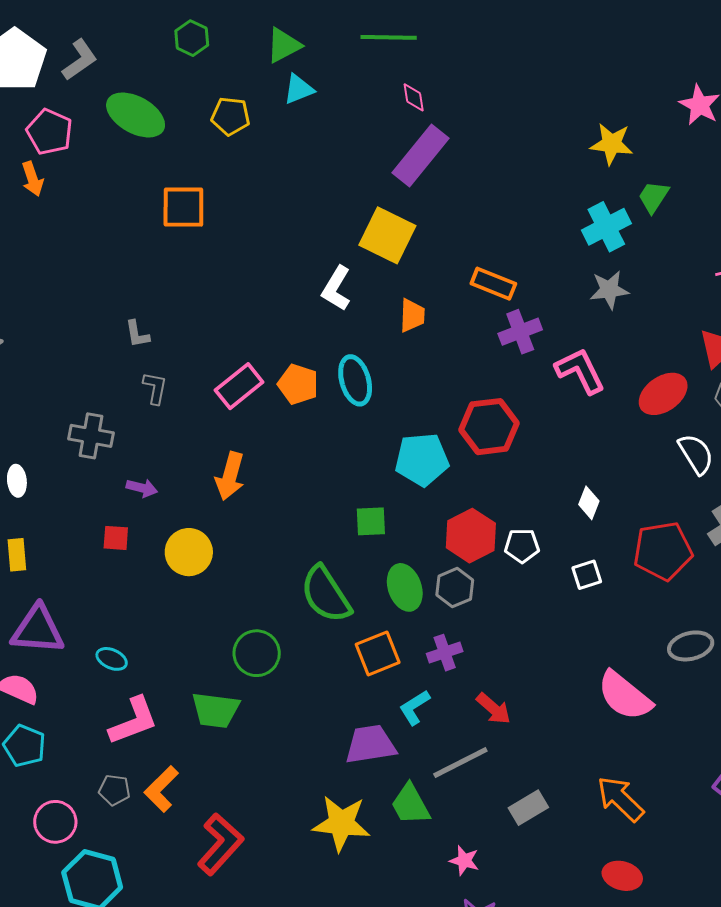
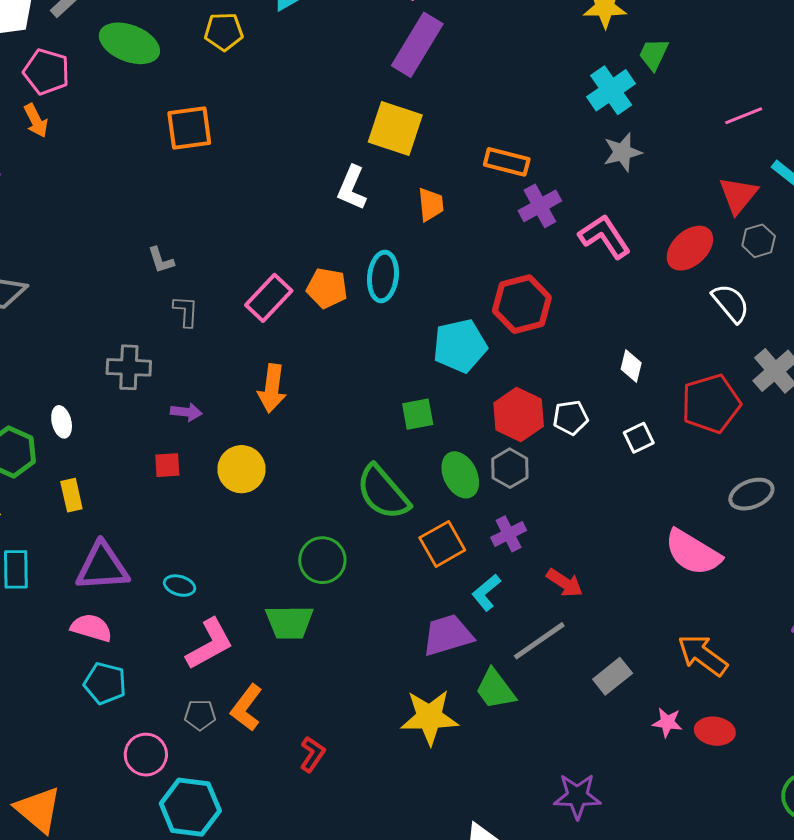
cyan ellipse: (355, 380) -> (383, 276), turned 30
red L-shape: (220, 844) -> (312, 754), size x0.6
pink star: (464, 861) -> (667, 722), moved

